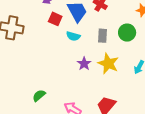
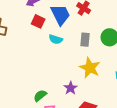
purple star: (84, 64) -> (71, 88), moved
green semicircle: (39, 96) -> (40, 96), moved

